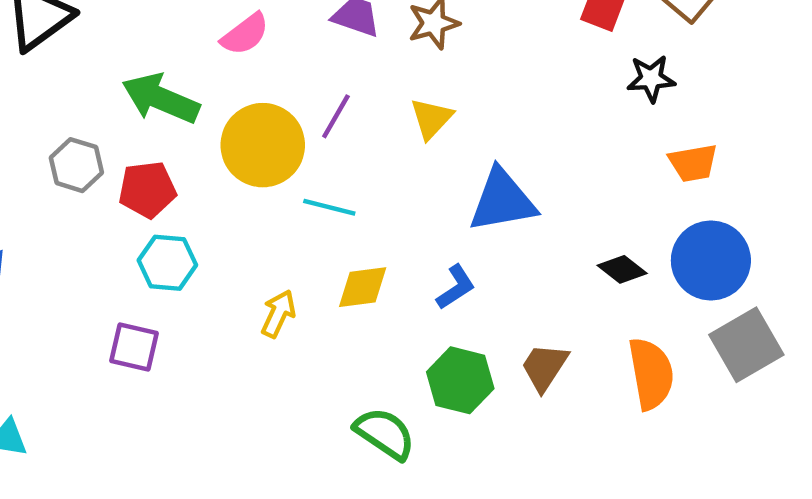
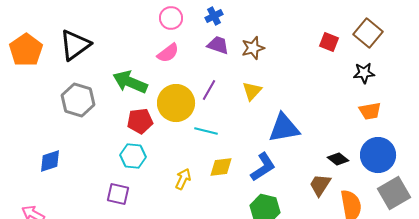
black star: (651, 79) -> (364, 73), moved
gray hexagon: (76, 165) -> (78, 100), moved, size x1.4
red pentagon: (147, 189) -> (140, 121), moved
blue L-shape: (456, 287) -> (263, 167), size x1.4
brown trapezoid: (545, 367) -> (320, 185), moved

